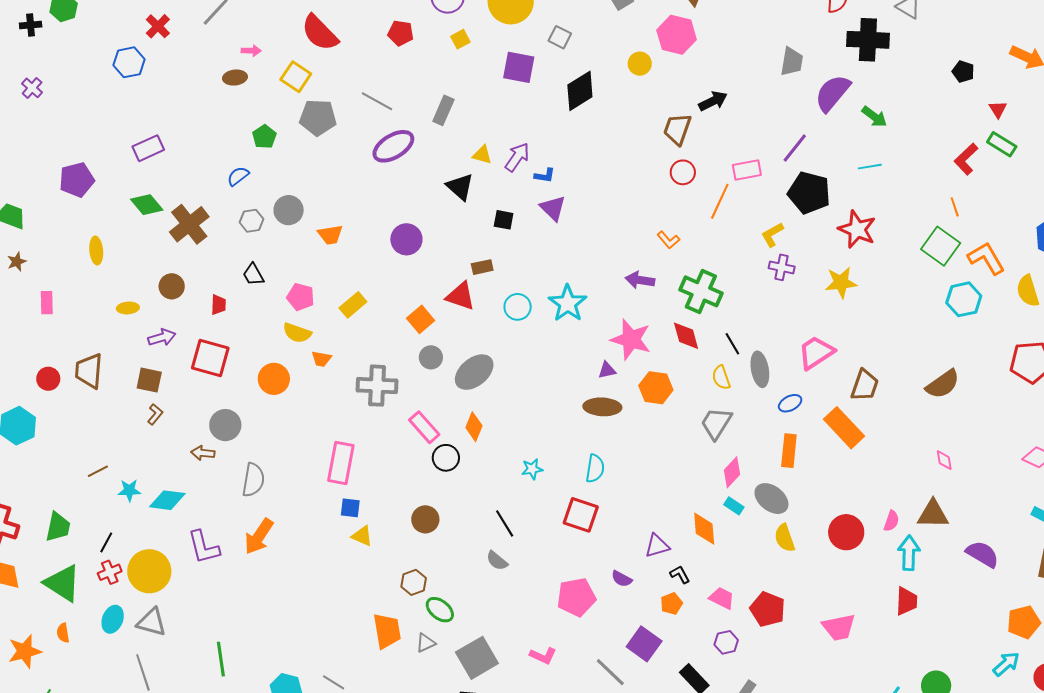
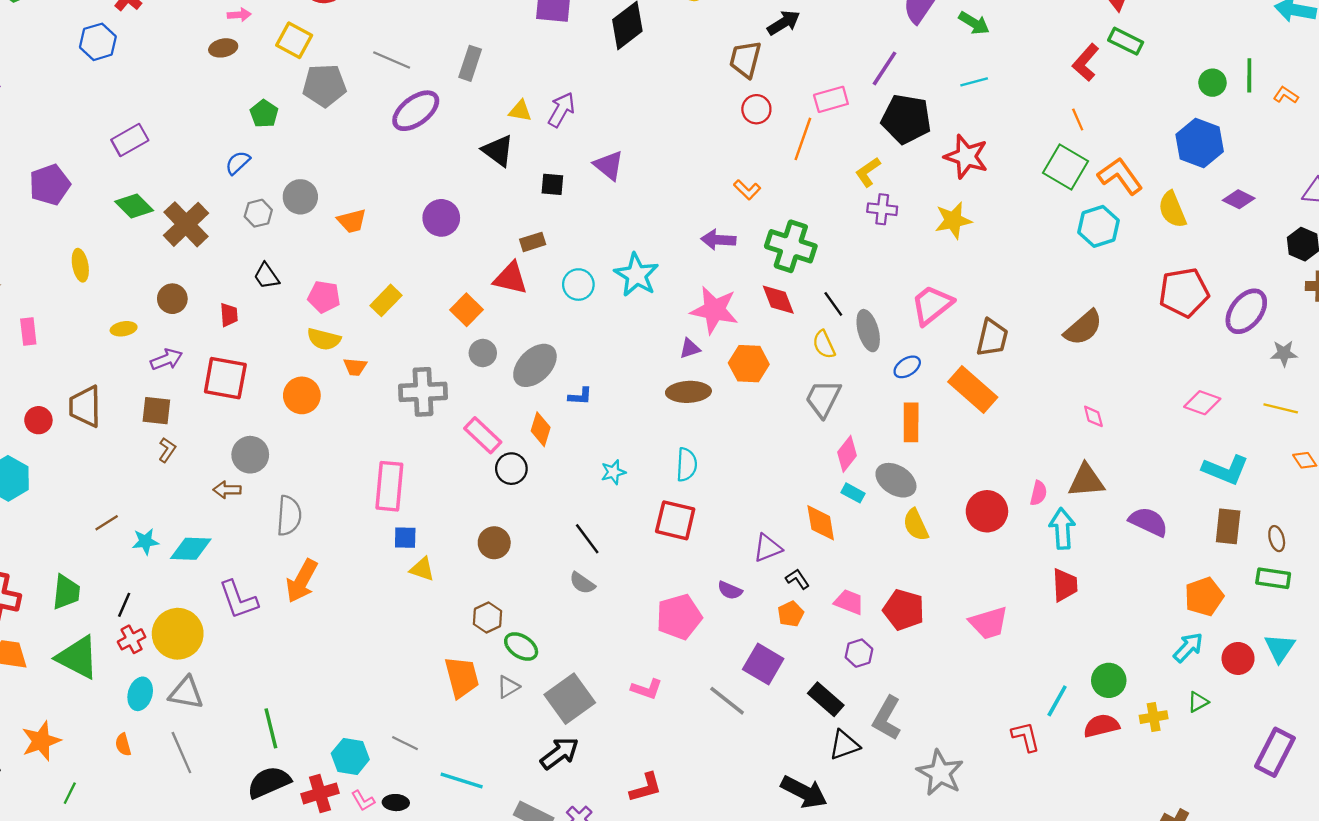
blue L-shape: (545, 175) -> (580, 396), moved
orange semicircle: (63, 633) -> (123, 745), moved

